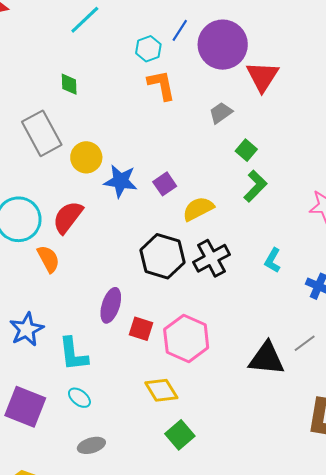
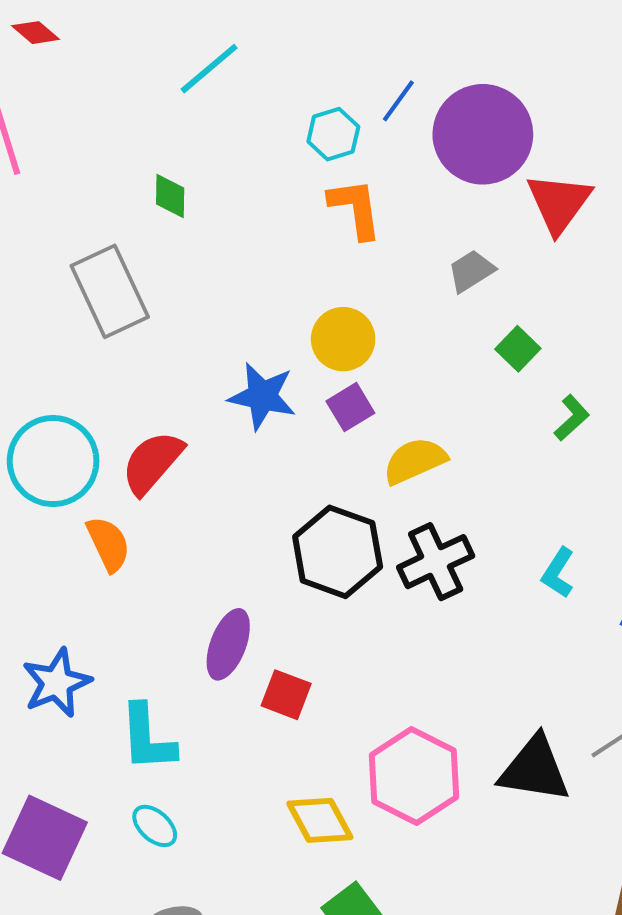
yellow circle: (86, 157) -> (343, 339), moved
green L-shape: (255, 186) -> (572, 418), moved, size x0.7
pink hexagon: (186, 338) -> (414, 776), moved

